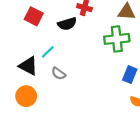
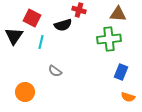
cyan line: (48, 52) -> (41, 42), moved, turned -32
black triangle: (28, 66) -> (14, 36), moved, turned 36

